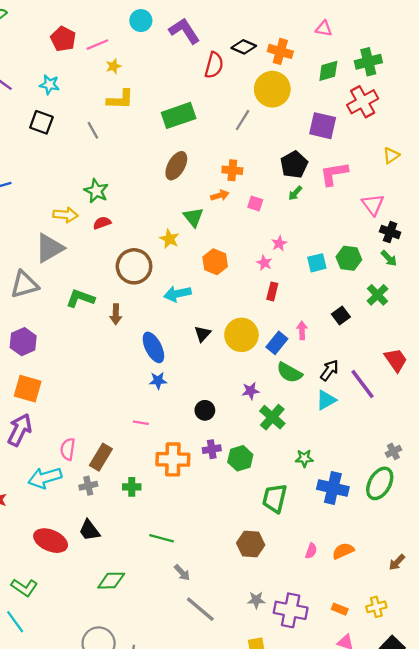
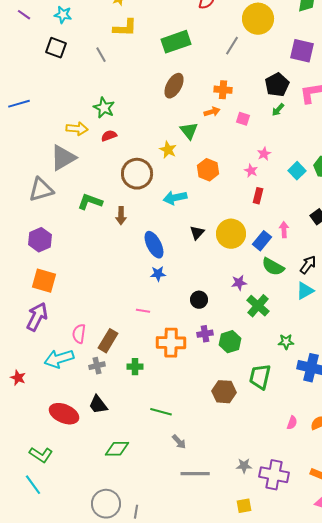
cyan square: (317, 263) -> (297, 171), turned -30
brown hexagon: (251, 544) -> (224, 392), moved
gray line: (200, 609) -> (195, 474), turned -40

